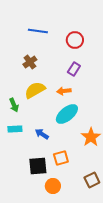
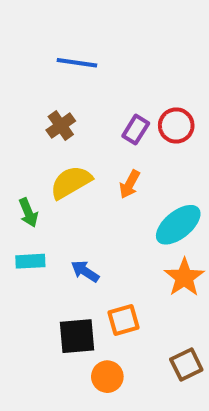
red circle: (75, 40) -> (176, 126), moved
purple rectangle: (74, 69) -> (136, 130), moved
orange arrow: (64, 91) -> (130, 184), turned -56
cyan ellipse: (67, 114) -> (178, 225), moved

